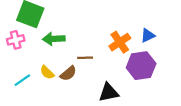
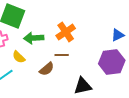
orange cross: (120, 42) -> (66, 32), moved
yellow semicircle: (47, 72) -> (19, 57), moved

